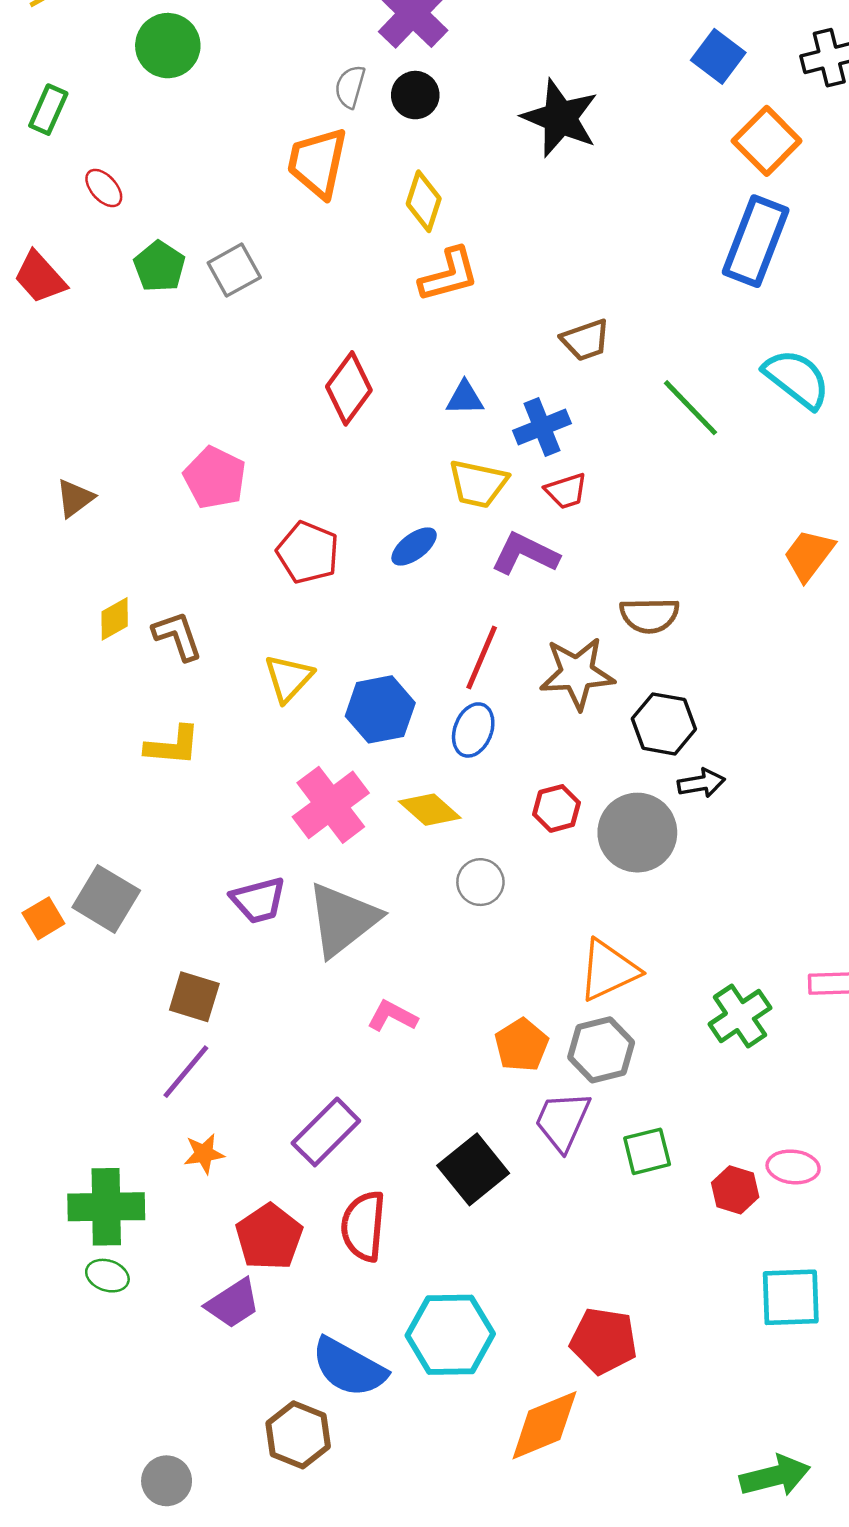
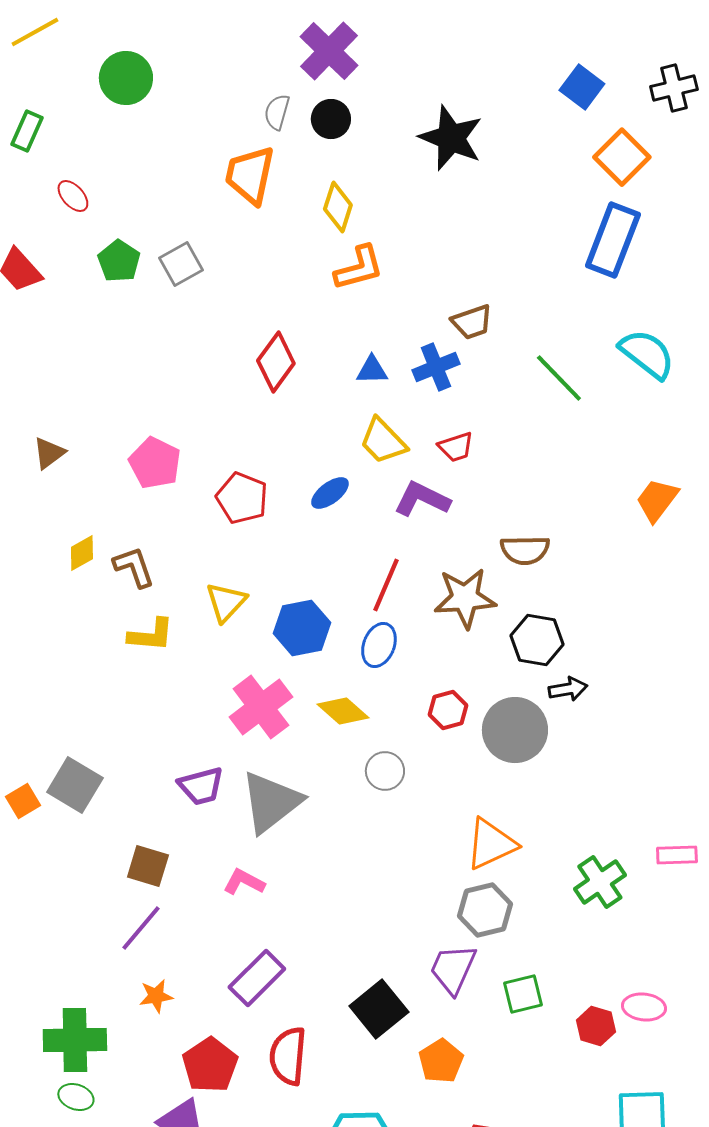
blue cross: (542, 427) -> (436, 367), moved
pink pentagon: (215, 478) -> (155, 463), moved
yellow trapezoid: (478, 484) -> (383, 441), turned 34
yellow L-shape: (173, 746) -> (151, 635), moved
pink L-shape: (392, 1016) -> (244, 882), moved
orange pentagon: (521, 1045) -> (441, 1061), moved

